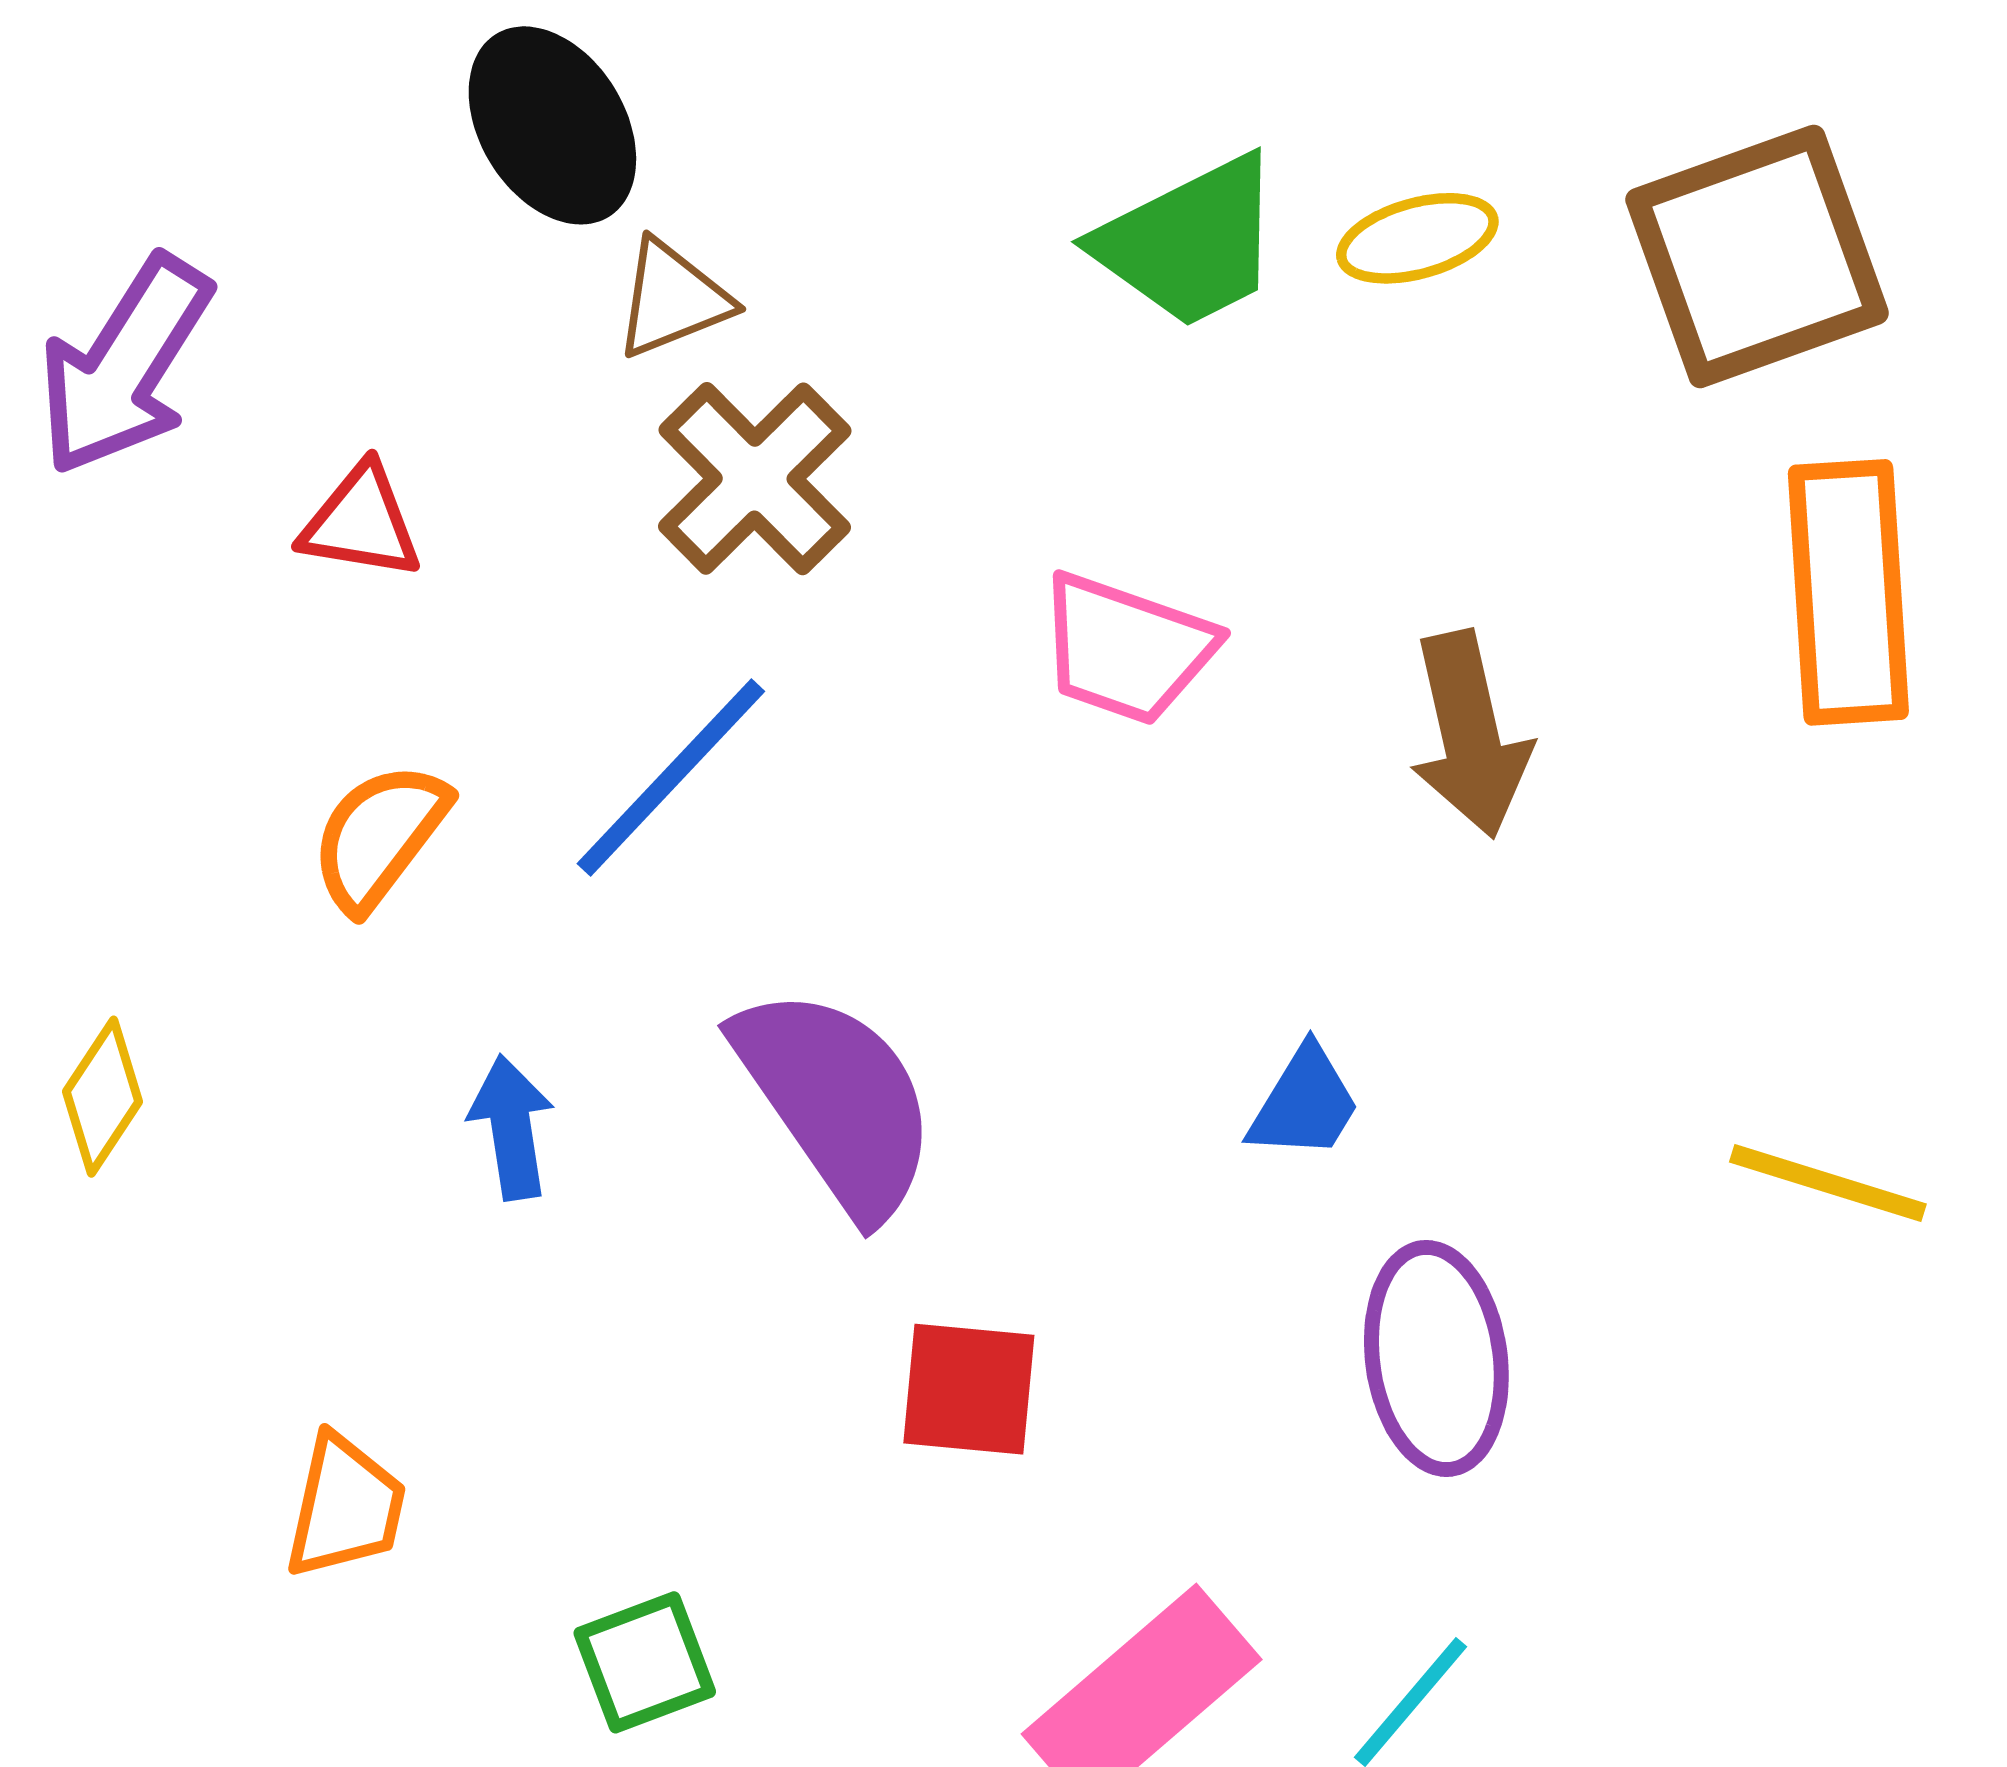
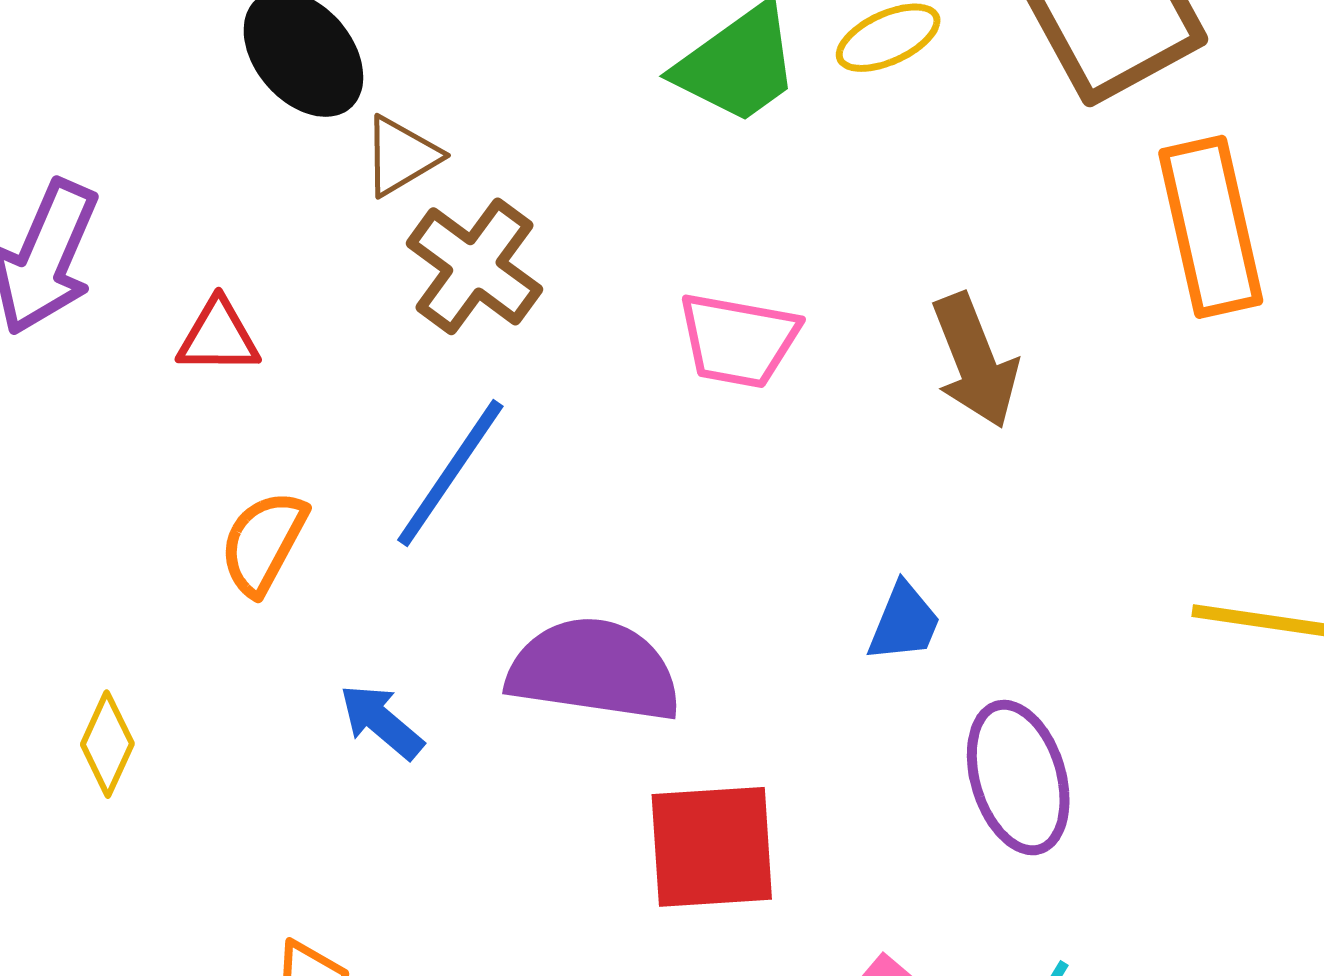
purple semicircle: (837, 1101) -> (594, 670), turned -38
blue arrow: (511, 1127) -> (381, 722), turned -32
red square: (969, 1389) -> (712, 847), size x1.4

